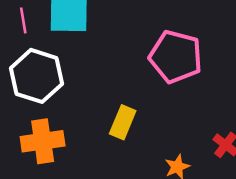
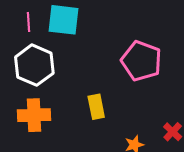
yellow rectangle: (123, 122) -> (96, 107), turned -40

